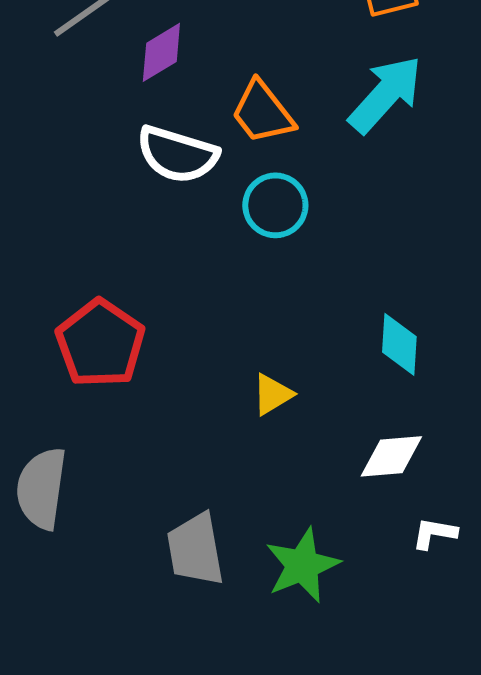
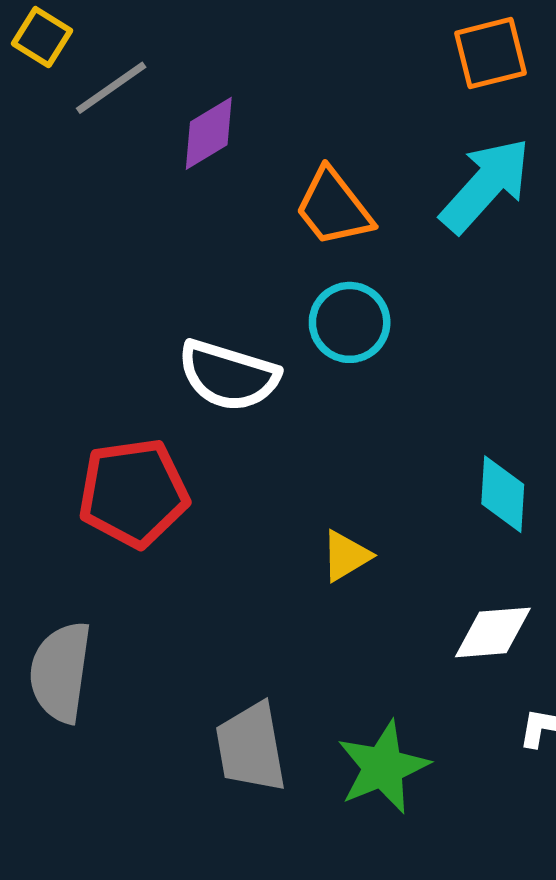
white semicircle: (177, 154) -> (229, 376), moved
red pentagon: (100, 343) -> (133, 493), turned 30

